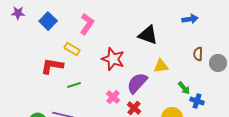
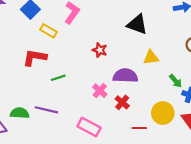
yellow rectangle: (72, 49) -> (48, 31), moved
red star: (113, 59) -> (100, 50), size x0.6
purple semicircle: (137, 83) -> (125, 76), turned 50

